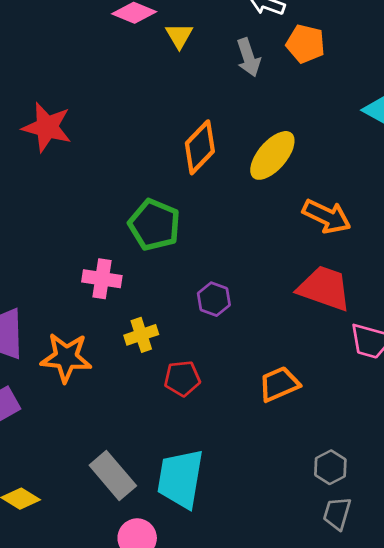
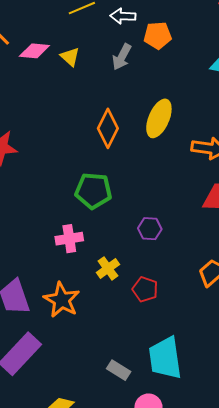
gray arrow: (249, 58) -> (122, 57), turned 64
orange star: (66, 357) -> (62, 300), turned -30
red pentagon: (182, 378) -> (145, 289), turned -30
gray rectangle: (113, 475) -> (119, 370), size x0.7

